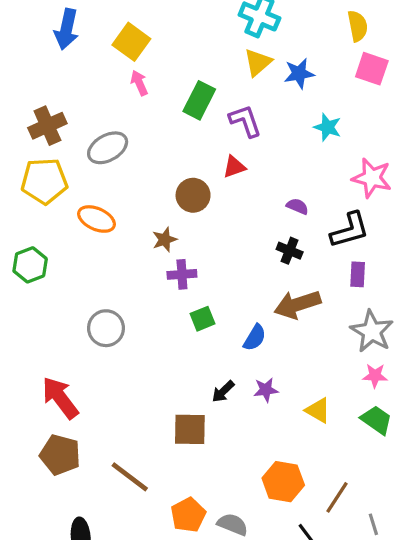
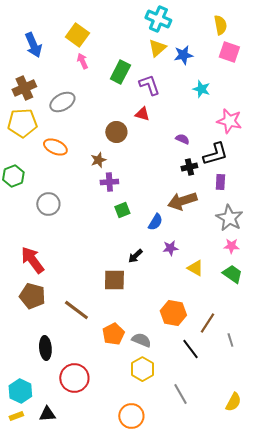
blue arrow: (66, 29) -> (33, 45), moved, turned -35
red triangle: (234, 167) -> (142, 114), turned 35
black cross: (290, 251) -> (189, 167), moved, turned -35
gray circle: (106, 328) -> (48, 204), moved
purple star: (266, 390) -> (170, 248), moved

